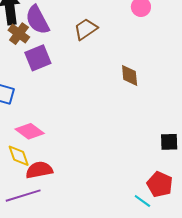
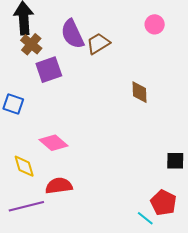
purple semicircle: (37, 20) -> (72, 34), moved
pink diamond: (30, 131) -> (54, 143), moved
red semicircle: (39, 170) -> (59, 186), moved

